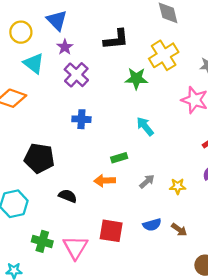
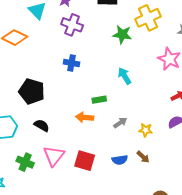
purple cross: (76, 75) -> (72, 25), turned -30
black semicircle: (68, 196) -> (42, 125), moved
brown arrow: (179, 230) -> (143, 157), moved
pink triangle: (75, 247) -> (54, 156), moved

